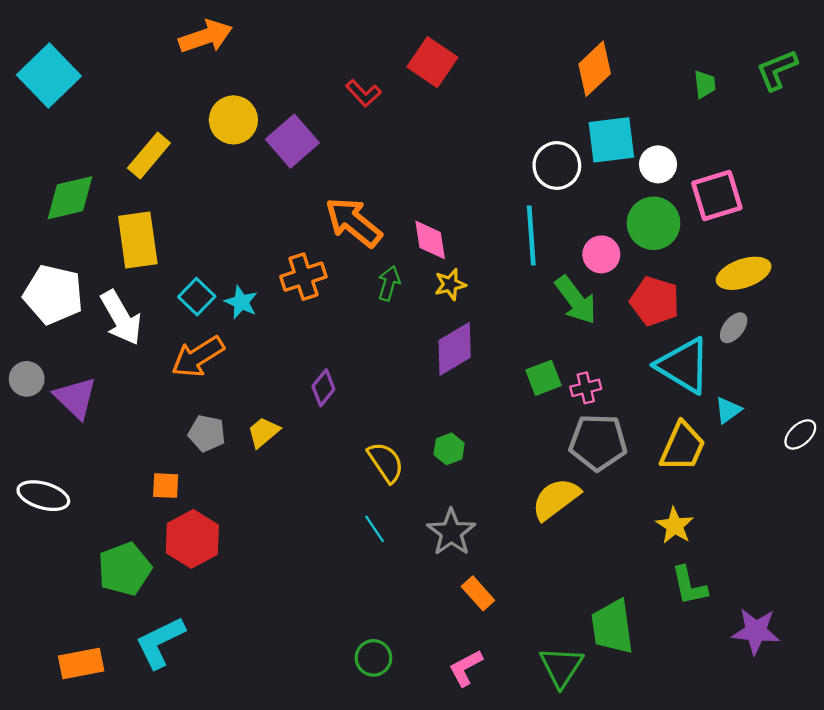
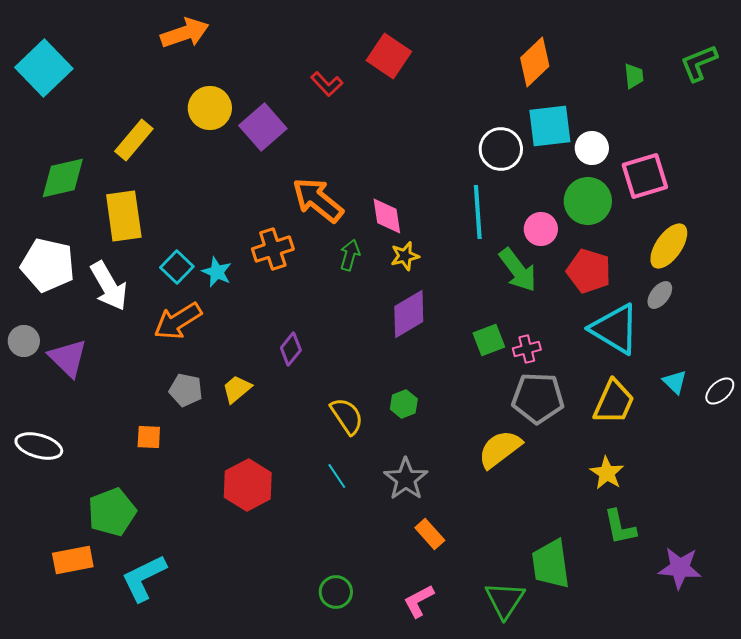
yellow ellipse: (744, 273) -> (669, 246), turned -36
cyan triangle: (728, 410) -> (675, 382), moved, turned -40
red hexagon: (192, 539) -> (248, 485), moved
orange rectangle: (81, 663) -> (73, 560), moved

